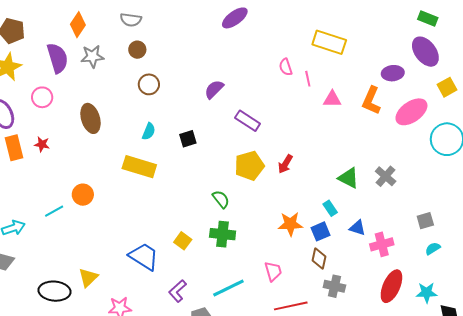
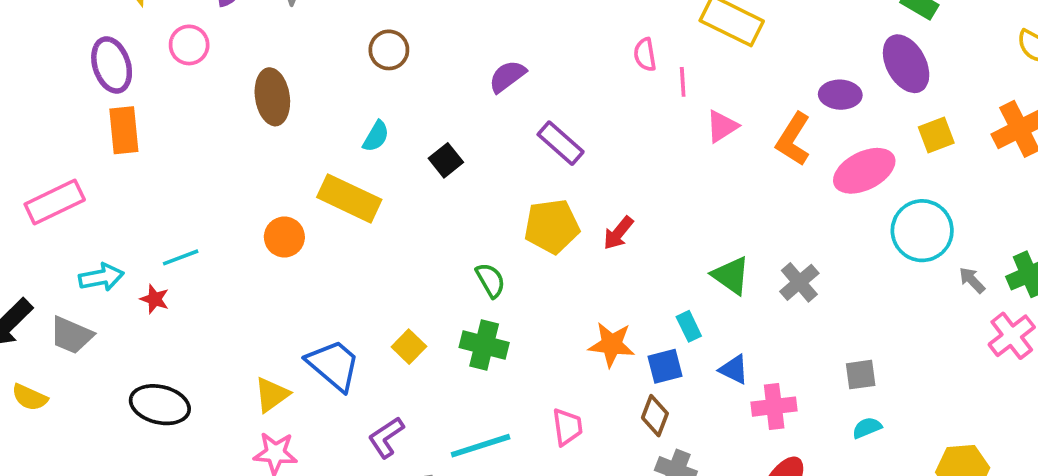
pink triangle: (332, 99) -> (722, 126), turned -42
black square: (188, 139) -> (446, 160), turned -30
red star: (42, 144) -> (155, 299), moved
orange circle: (83, 195) -> (284, 237), moved
yellow triangle: (88, 277) -> (272, 395), moved

